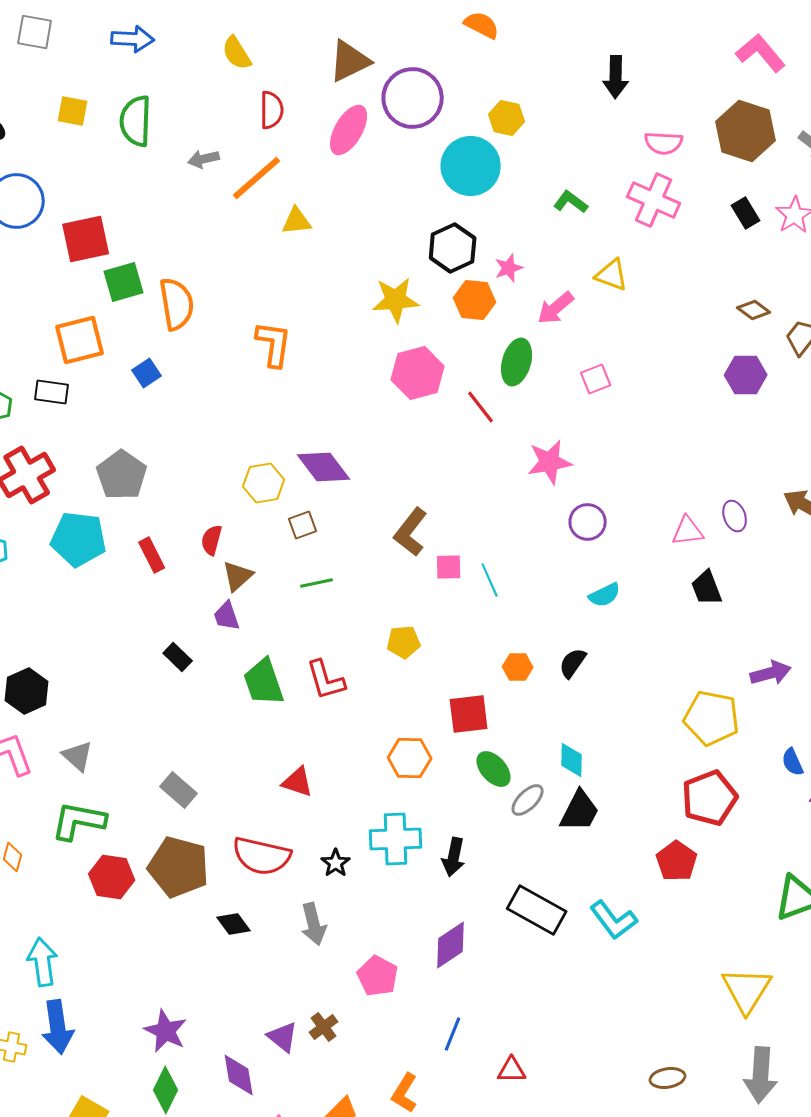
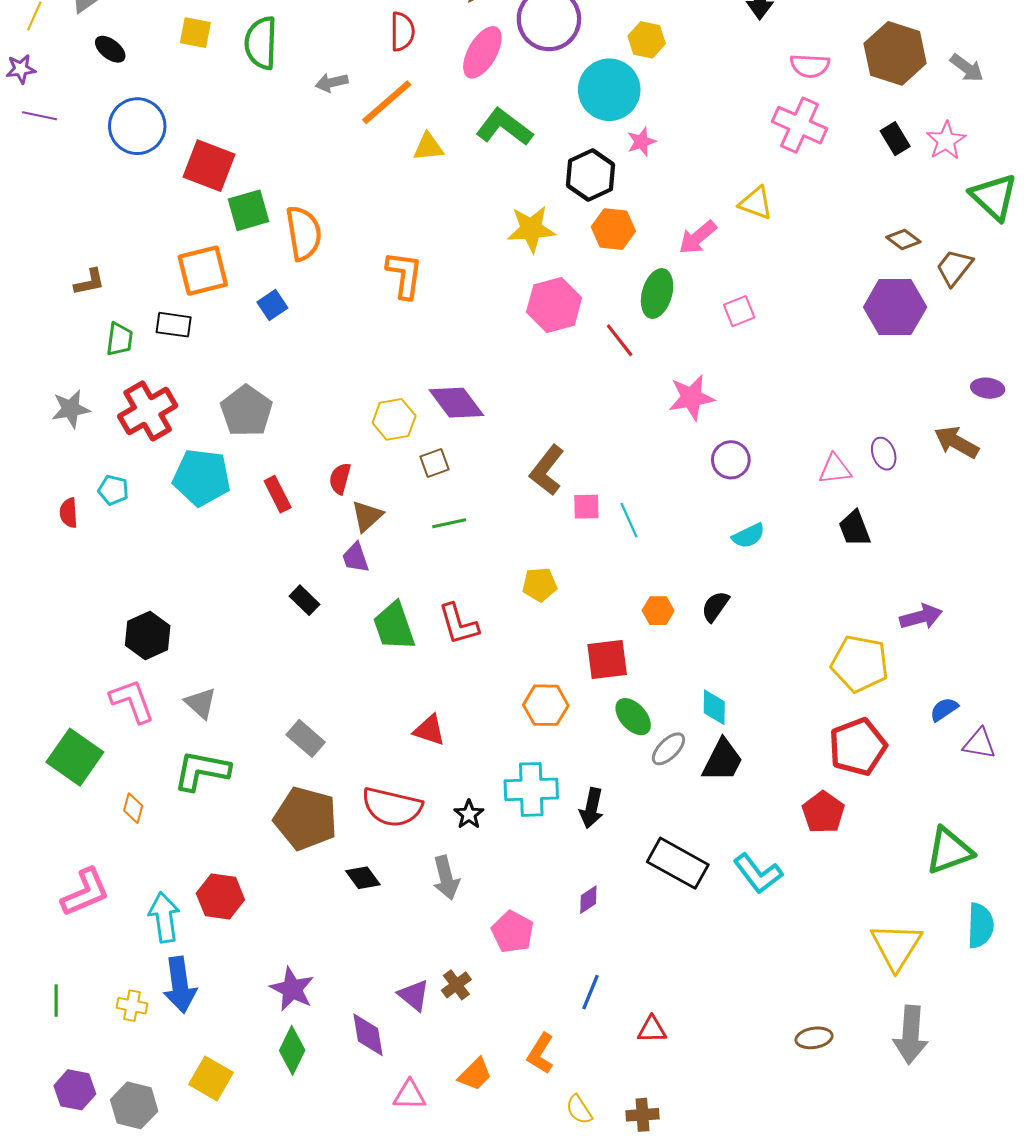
green L-shape: (571, 202) -> (504, 127), moved, size x1.6
red square: (86, 239) -> (209, 166), turned 33
pink star: (509, 268) -> (641, 142), moved
purple hexagon: (746, 375) -> (895, 307), size x1.4
blue semicircle: (793, 762) -> (944, 709), turned 80
red hexagon: (112, 877) -> (220, 896), moved
purple diamond: (451, 945) -> (588, 900), size x0.6

